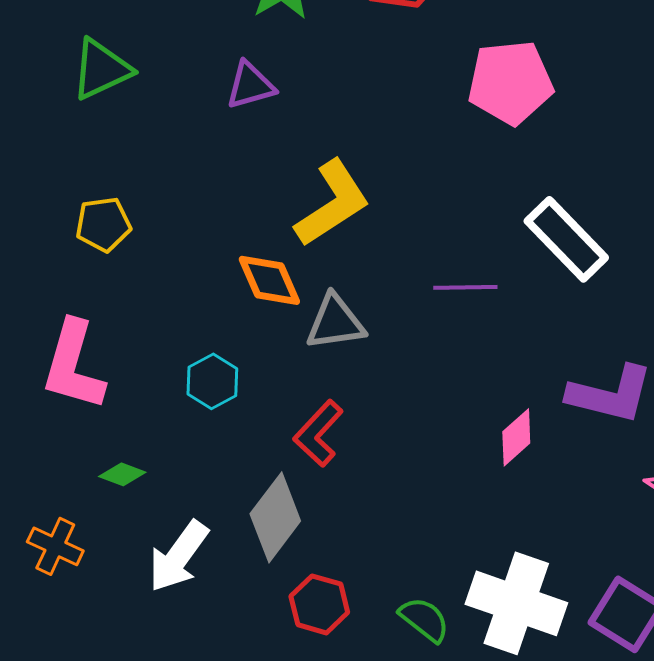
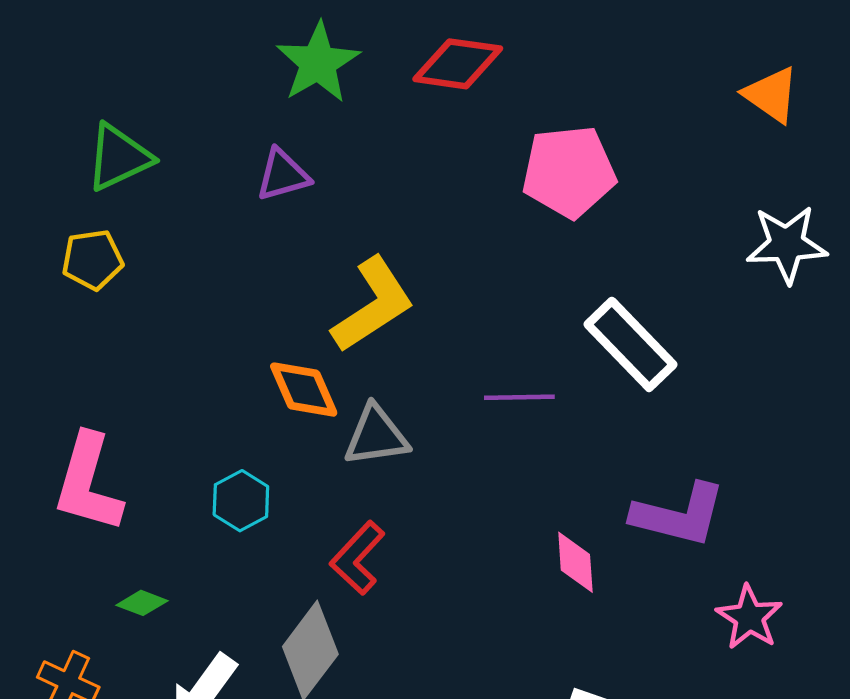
yellow pentagon: (103, 224) -> (92, 260), moved
pink diamond: (516, 437) -> (575, 562), turned -52

